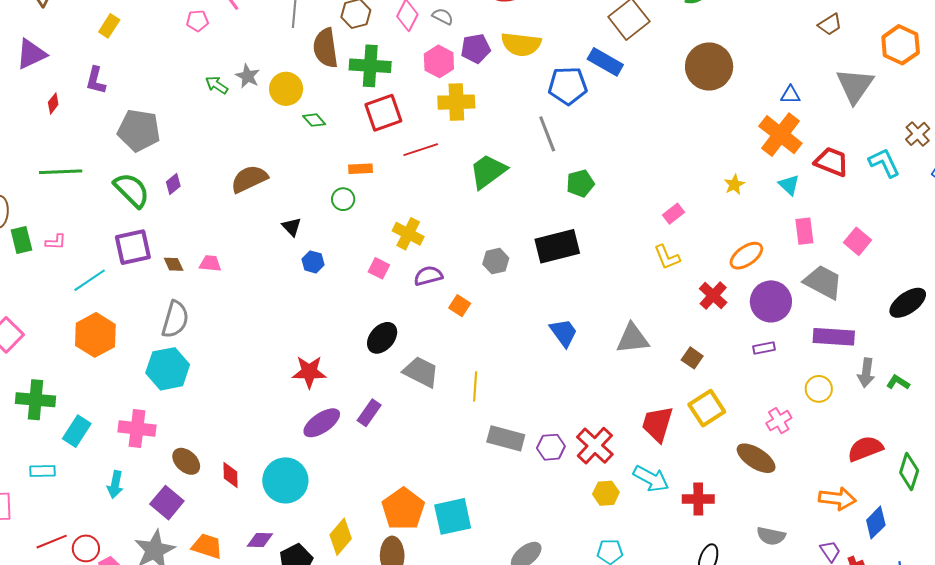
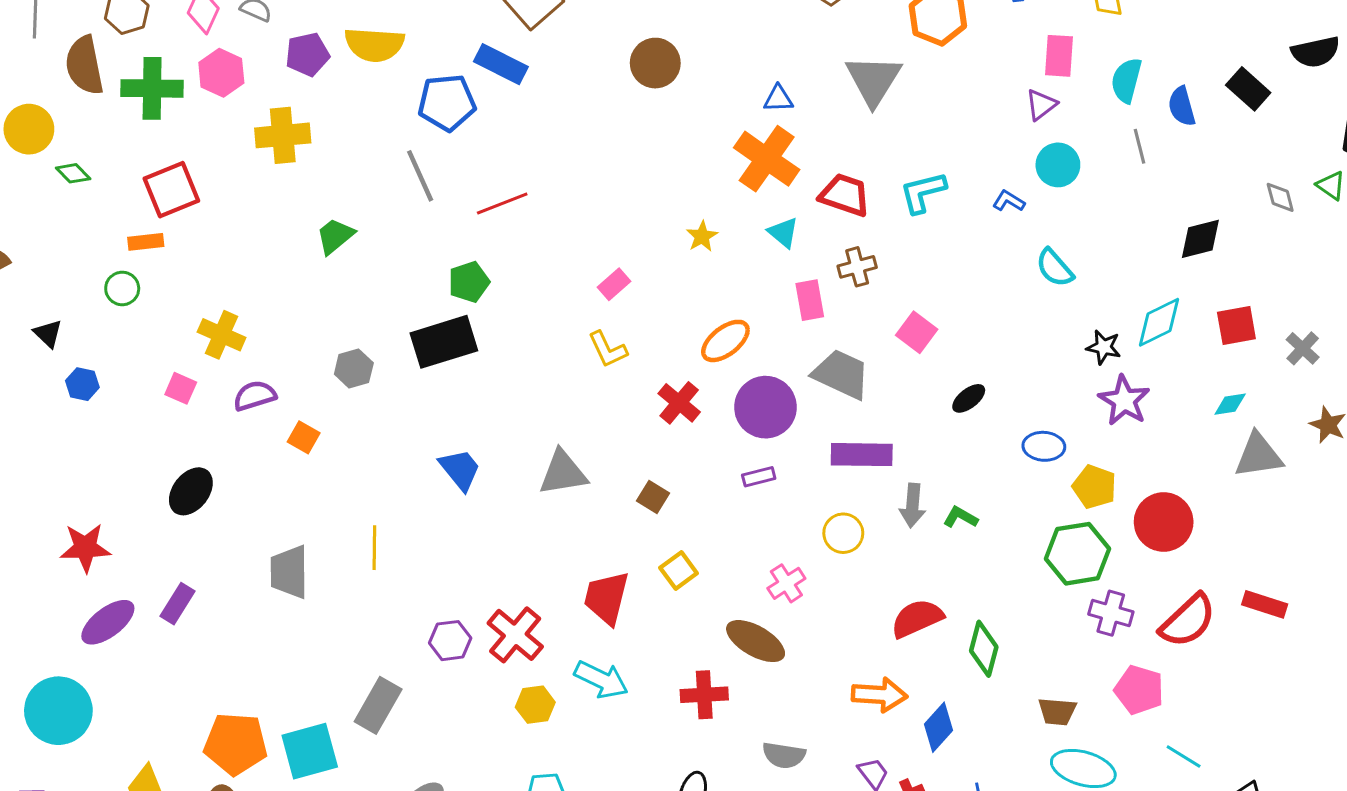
pink hexagon: (439, 61) -> (221, 73), moved
brown circle: (709, 67) -> (655, 63), size x0.7
red square: (383, 113) -> (171, 190), moved
brown cross: (918, 134) -> (857, 267), moved, turned 30
red line: (421, 150) -> (502, 204), moved
cyan L-shape: (884, 163) -> (923, 192), turned -76
green trapezoid: (488, 171) -> (335, 236), size x0.7
green pentagon: (580, 183) -> (469, 282), moved
pink square: (857, 241) -> (917, 332), moved
black ellipse: (908, 303) -> (969, 398), size x0.6
gray trapezoid: (421, 372) -> (289, 572), moved, turned -114
yellow line: (475, 386) -> (374, 548), moved
yellow square: (707, 408) -> (679, 570), size x0.7
gray rectangle: (506, 438) -> (378, 705), moved, turned -72
red cross: (698, 499) -> (704, 695), moved
orange pentagon: (403, 509) -> (236, 744), turned -30

